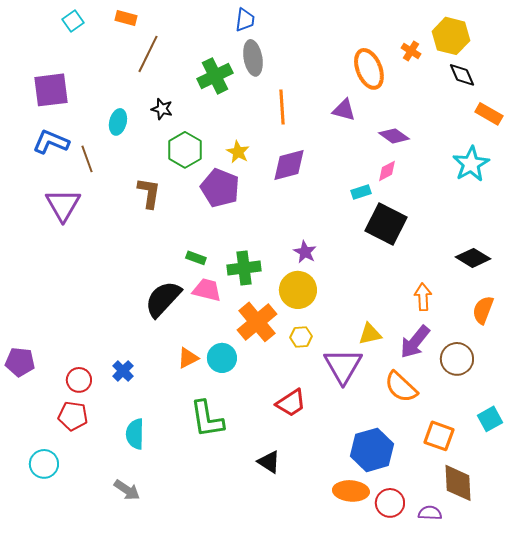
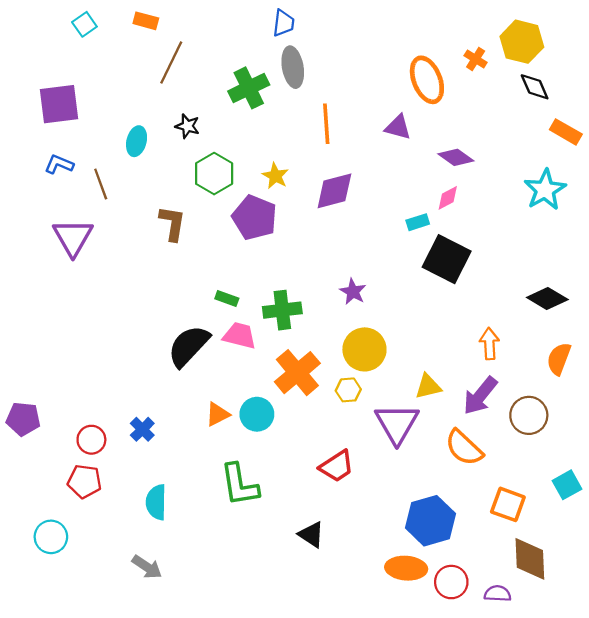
blue L-shape: (51, 142) -> (59, 164), size x0.7
yellow circle: (298, 290) -> (364, 349), moved

